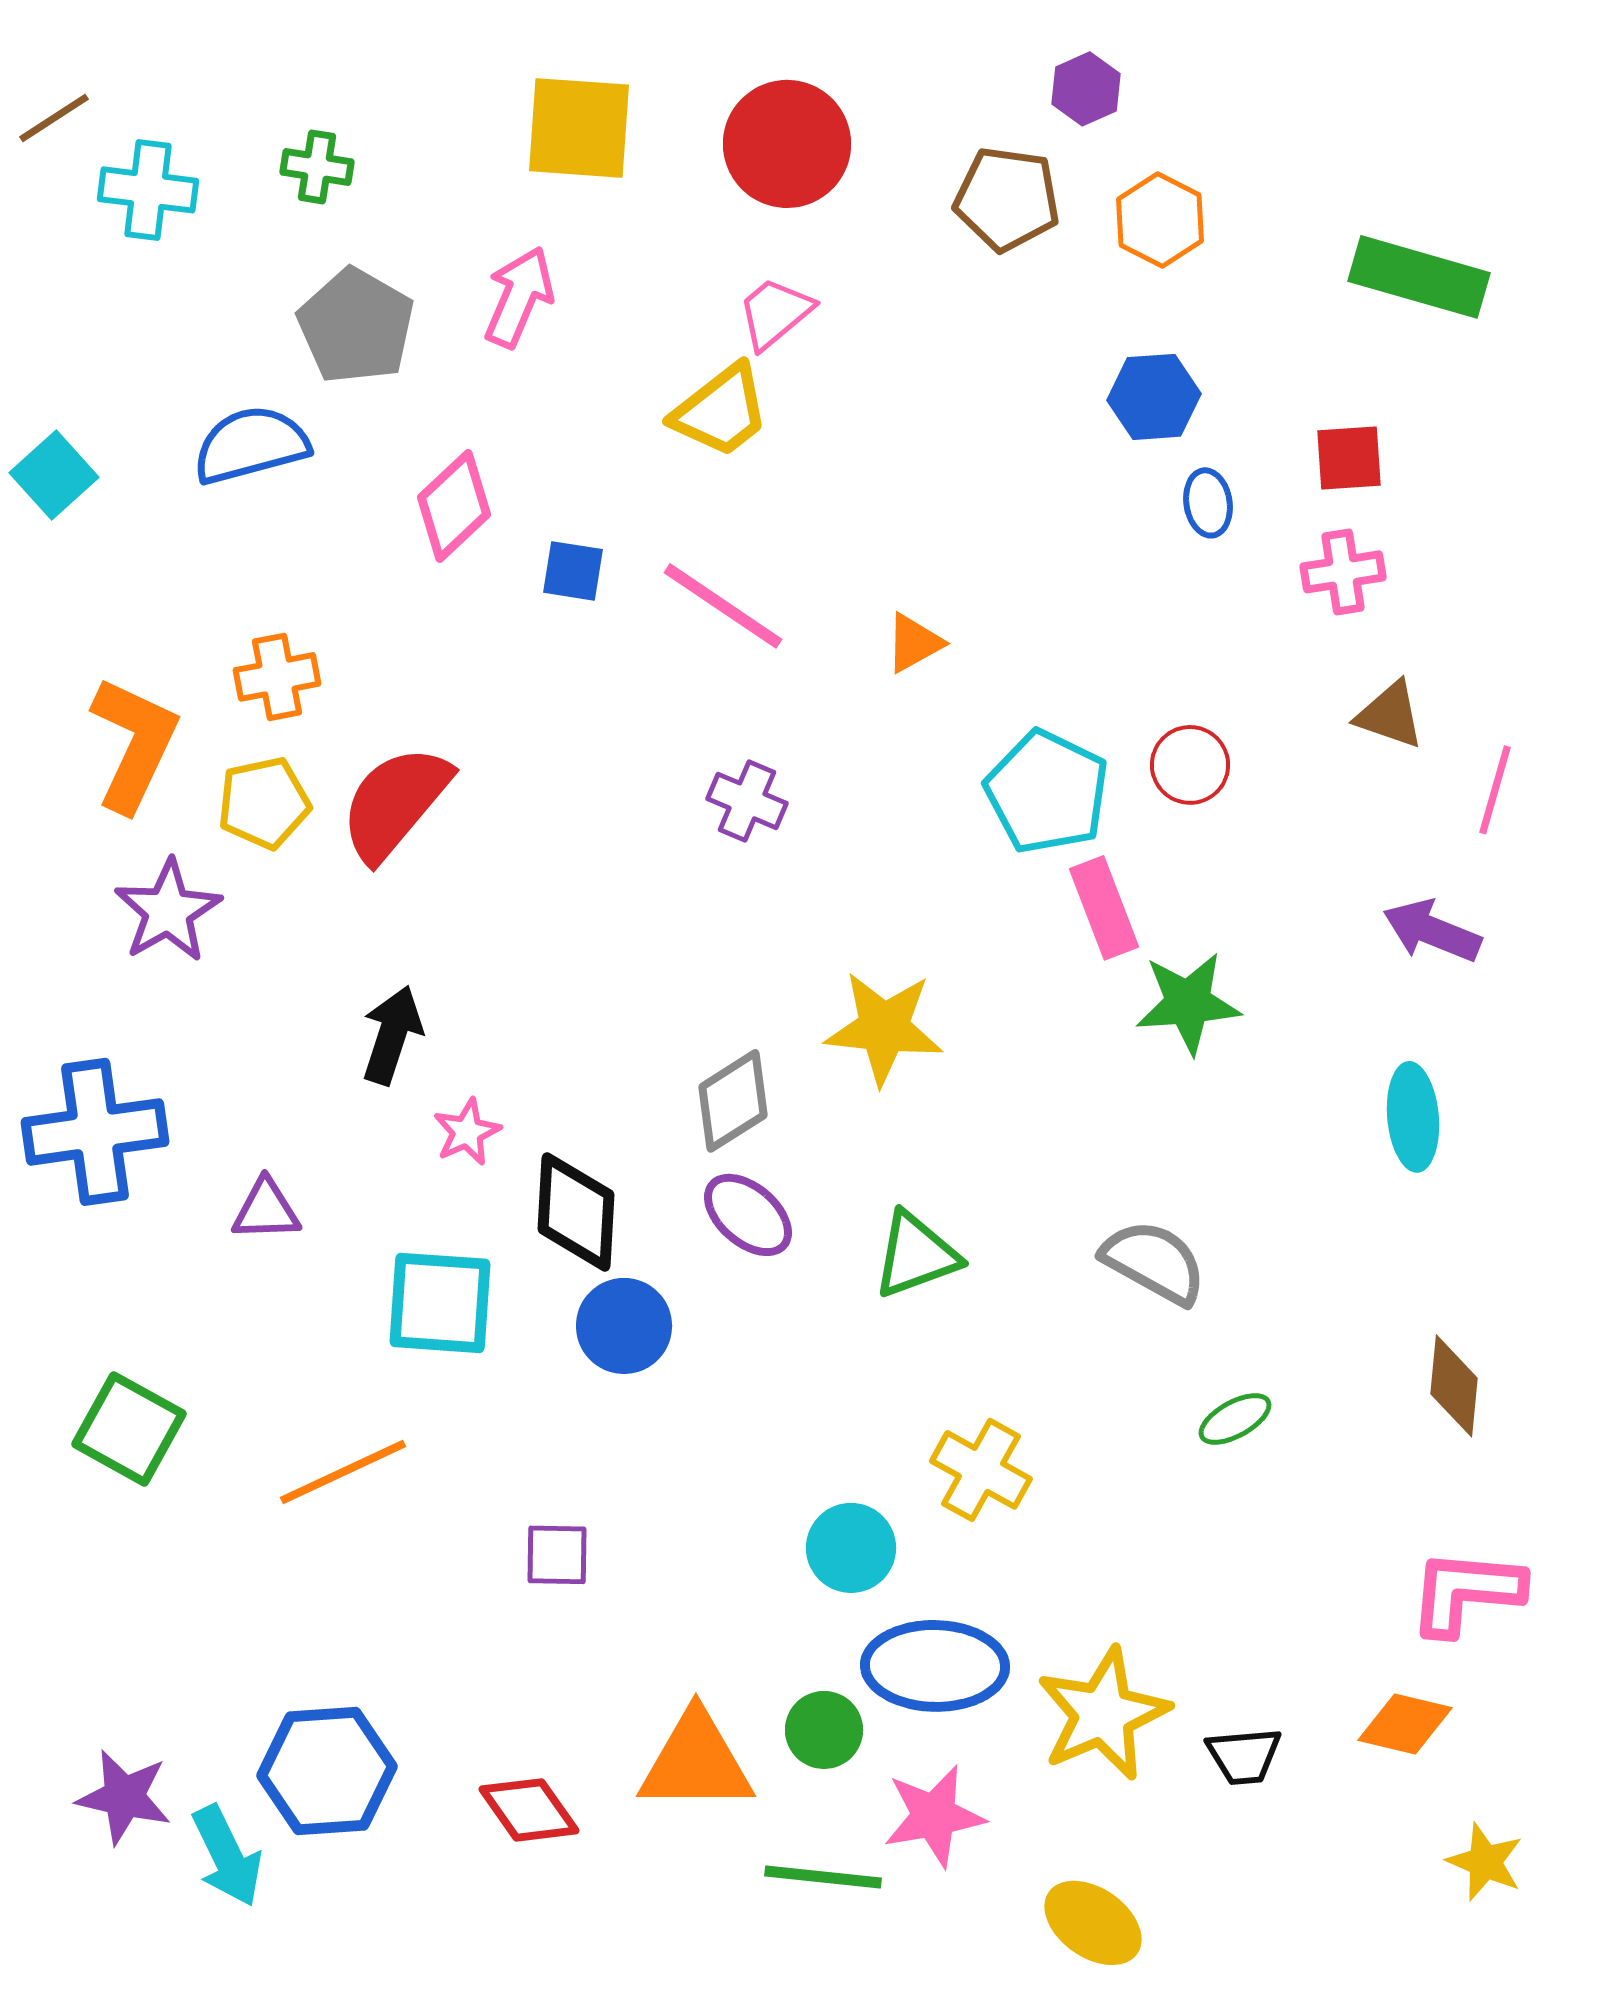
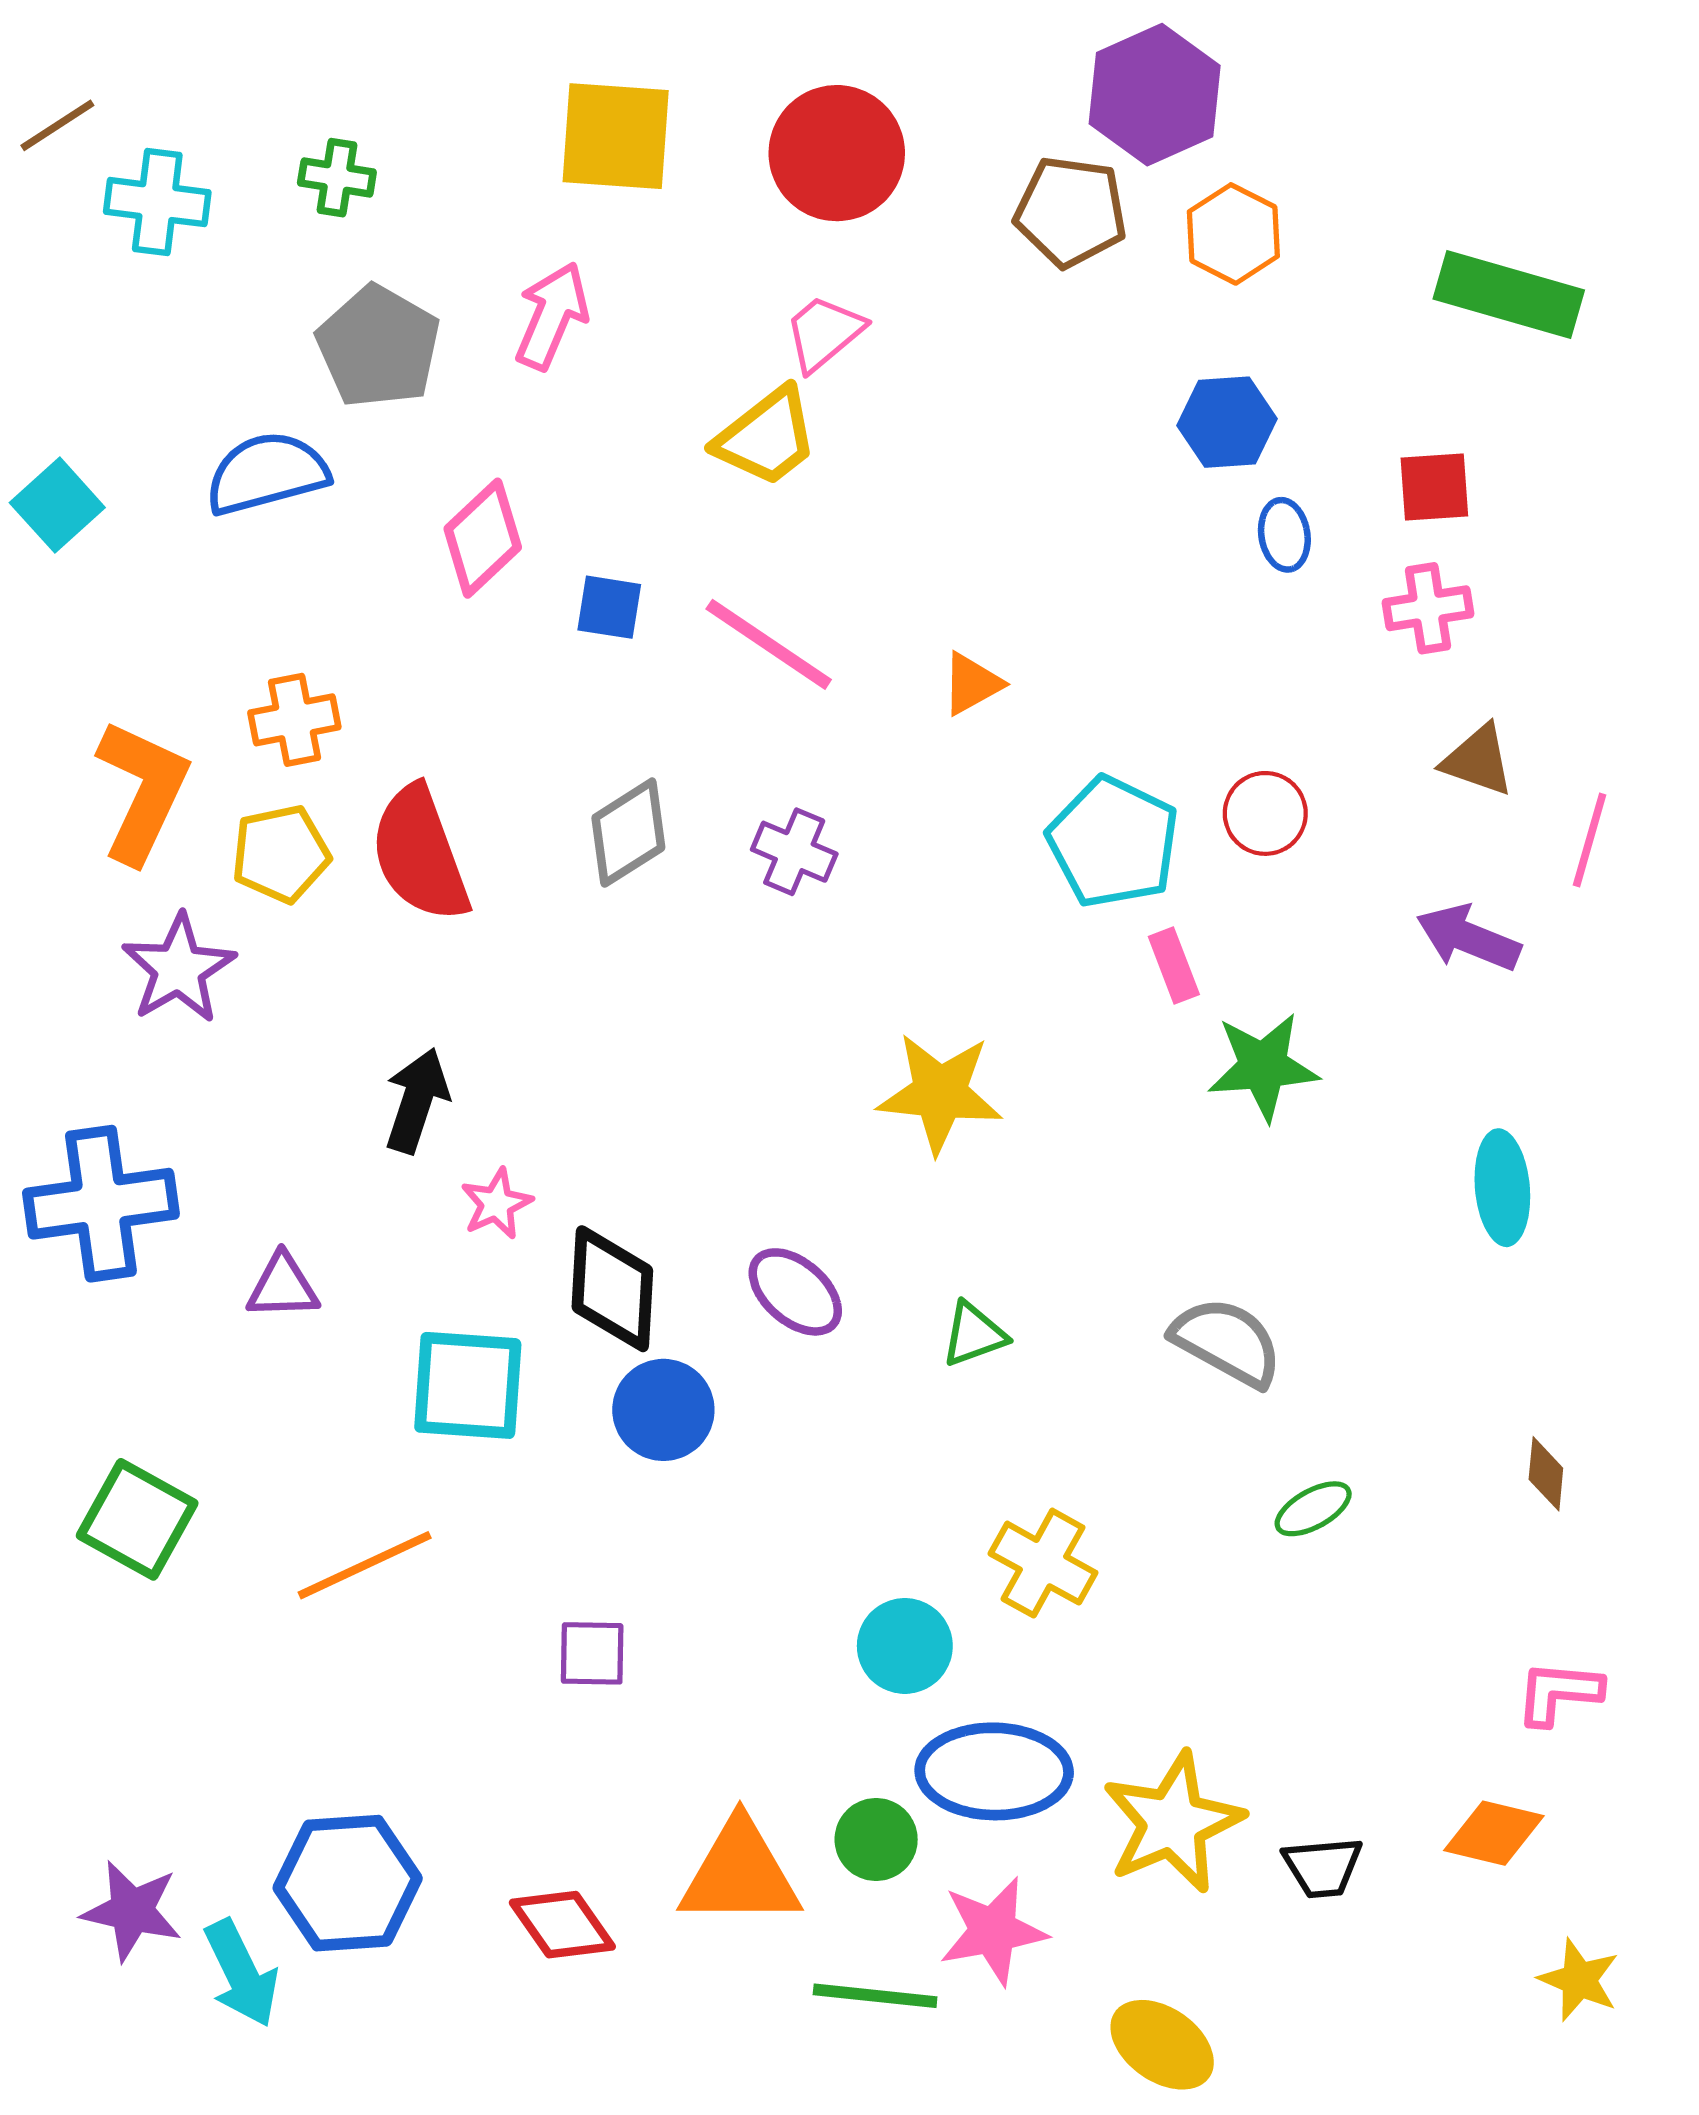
purple hexagon: (1086, 89) -> (1155, 95), size x1.8
red semicircle: (395, 803) -> (420, 854), turned -60
pink rectangle: (1104, 908) -> (1174, 965), size x0.7
purple arrow: (1432, 931) -> (1468, 938), moved
gray diamond: (733, 1101) -> (628, 833), moved
green triangle: (916, 1255) -> (974, 1334), size x0.7
brown diamond: (1454, 1386) -> (1546, 1474), size x0.7
pink L-shape: (1466, 1592) -> (1559, 1693), size x0.7

